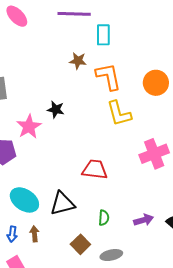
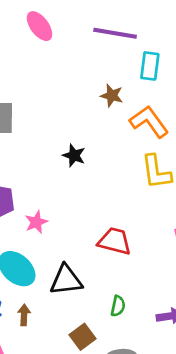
orange L-shape: (108, 77) -> (149, 122), turned -32
pink star: (29, 127) -> (36, 222), moved, size x0.7

